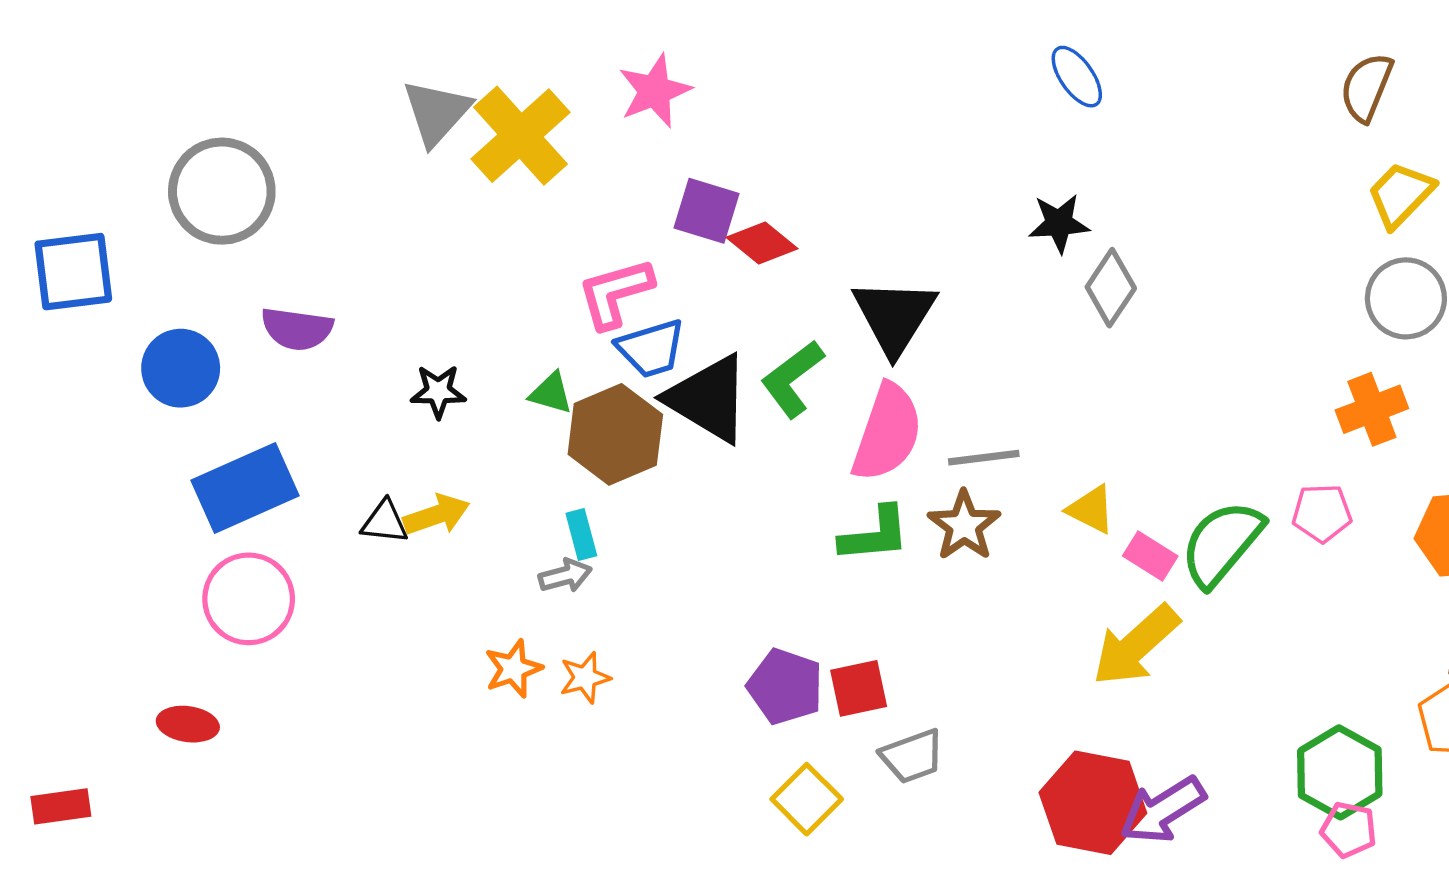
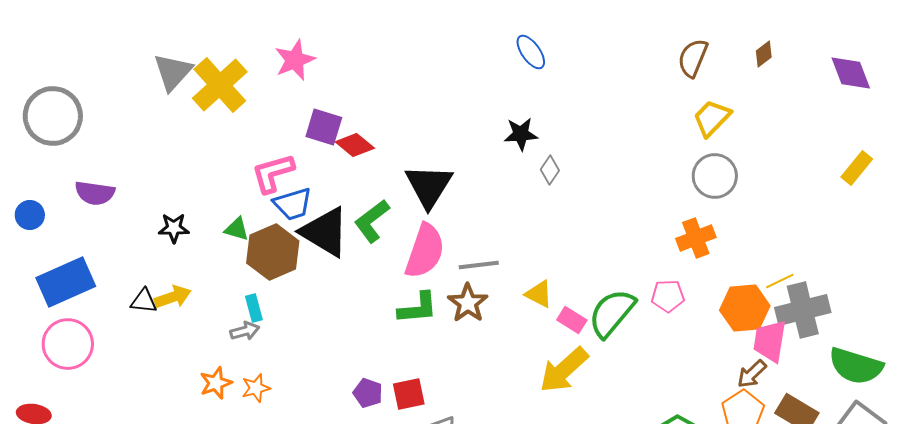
gray diamond: (1111, 288) -> (550, 170), size x0.7
blue circle: (181, 368) -> (30, 215), size x0.7
purple pentagon: (785, 687) -> (368, 393), size x0.7

